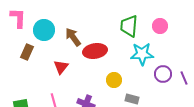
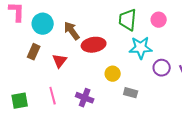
brown rectangle: (27, 52) -> (34, 52), moved

